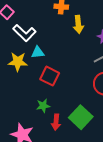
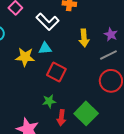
yellow arrow: (78, 24) -> (84, 38), moved
white L-shape: (24, 33) -> (48, 22), moved

